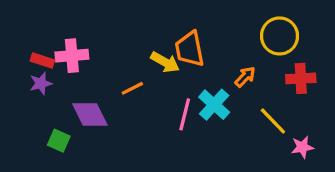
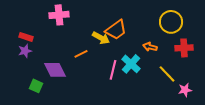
orange trapezoid: (190, 49) -> (116, 30), turned -115
pink cross: (72, 56) -> (59, 15), moved
orange arrow: (245, 77) -> (150, 47), turned -120

